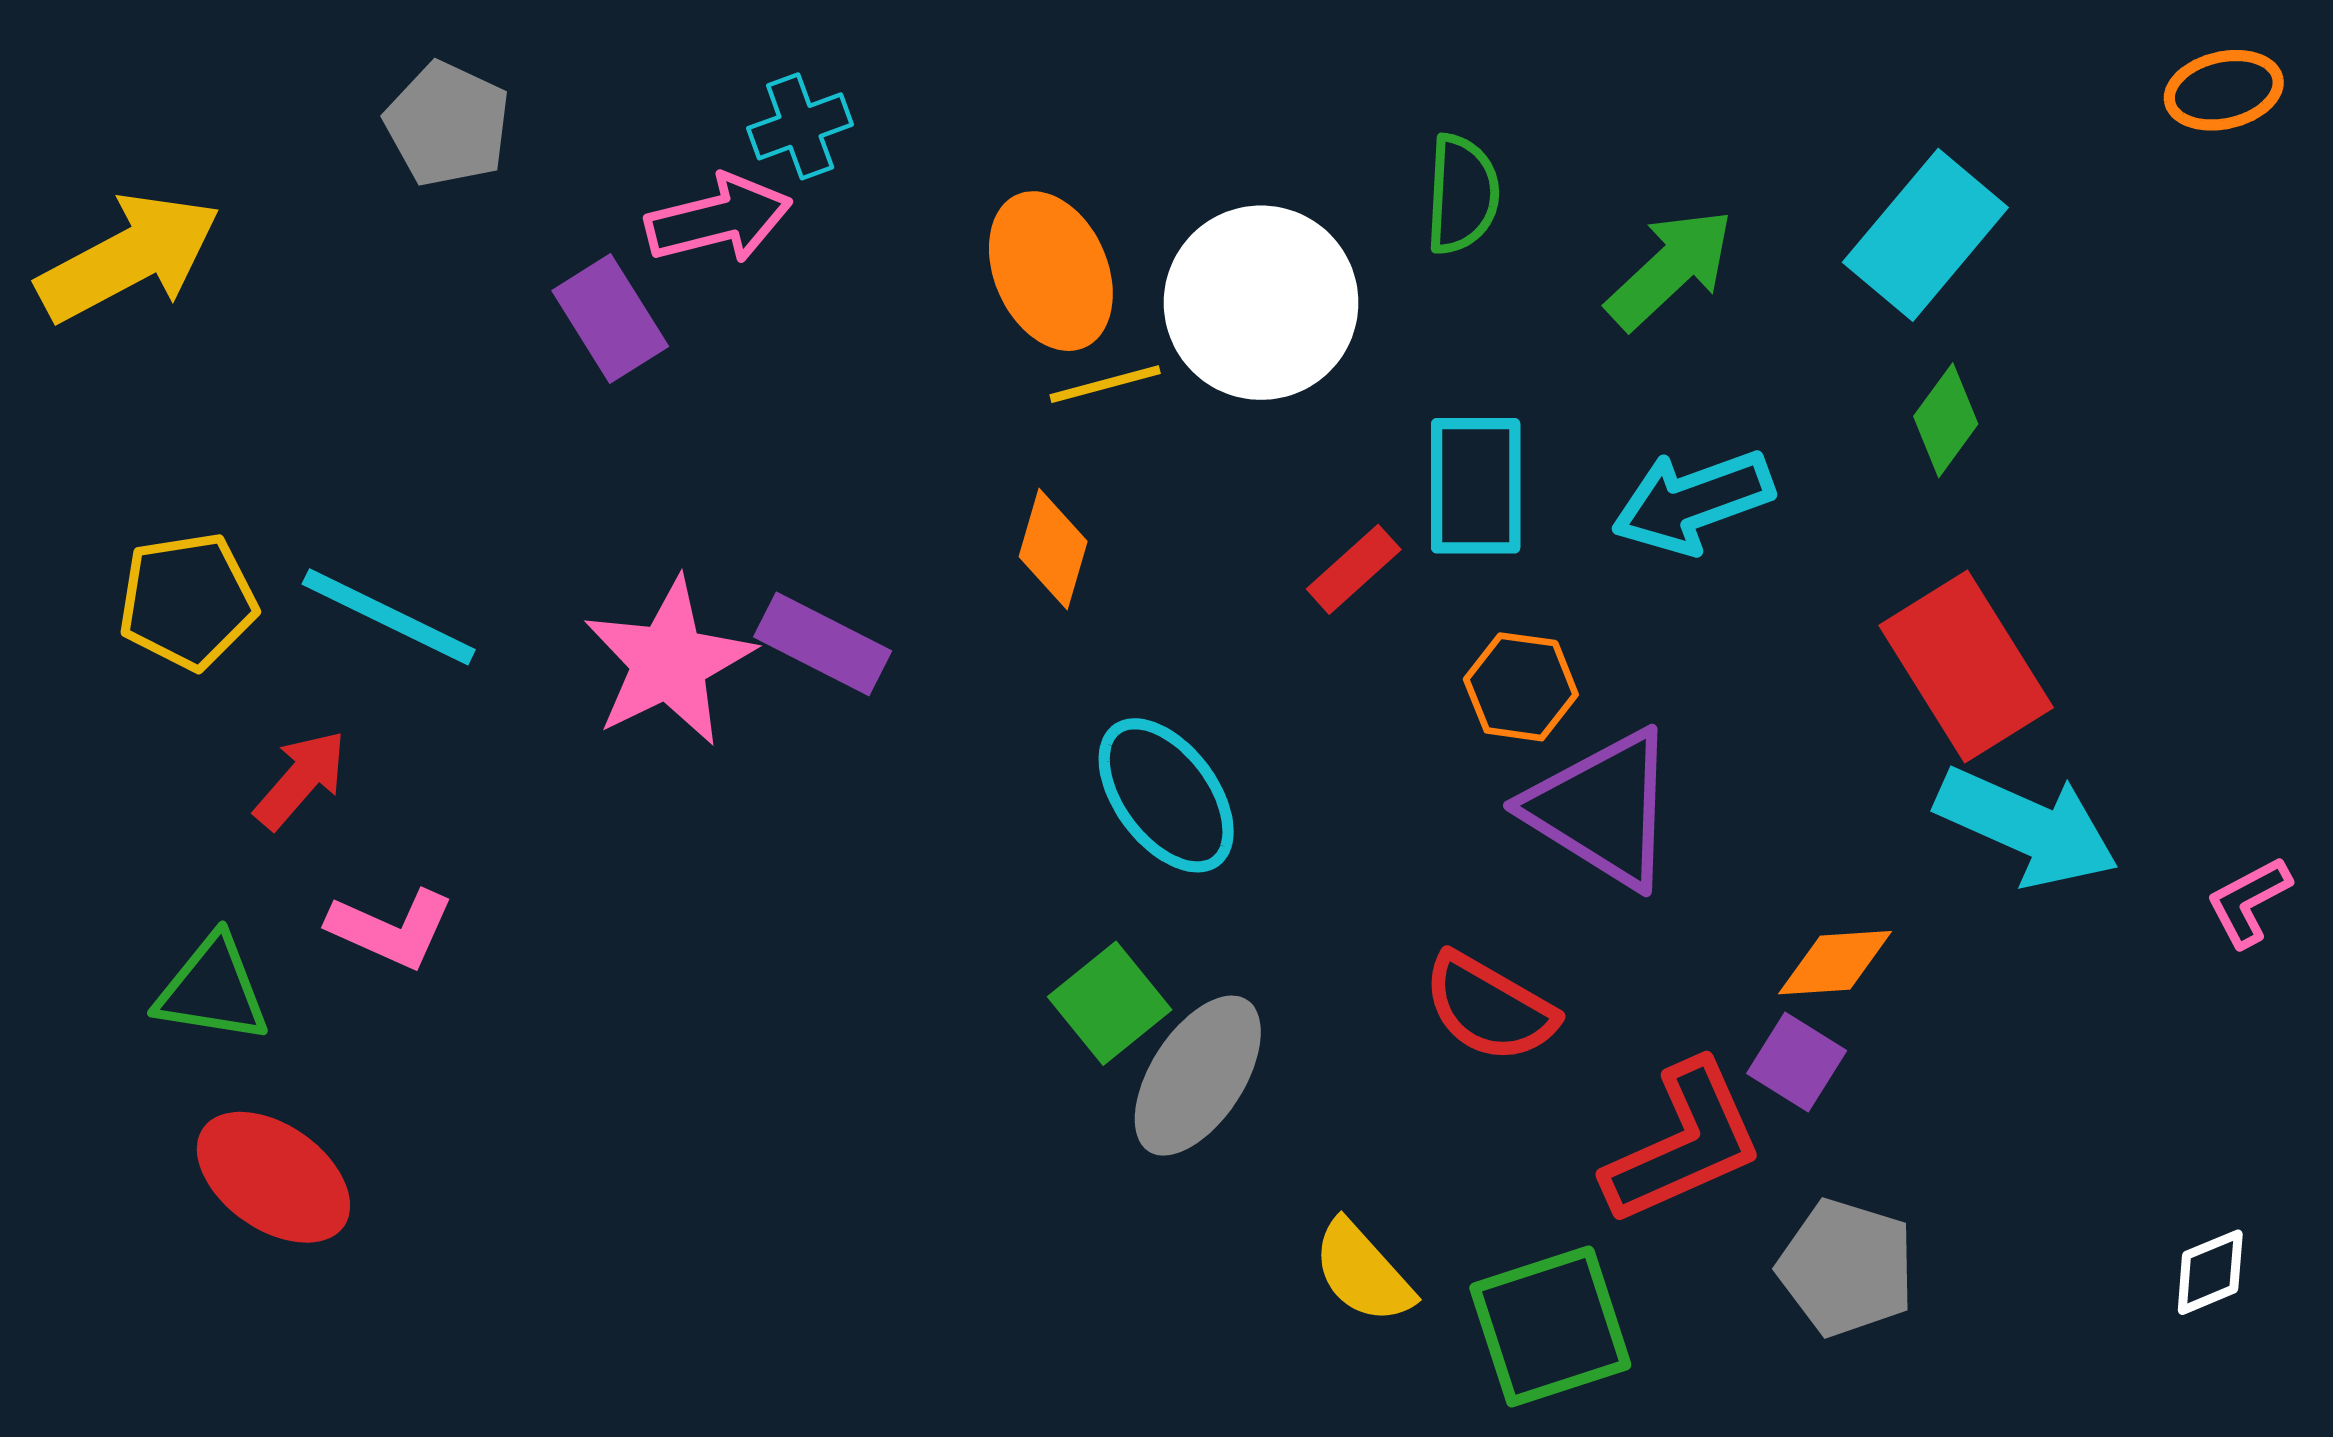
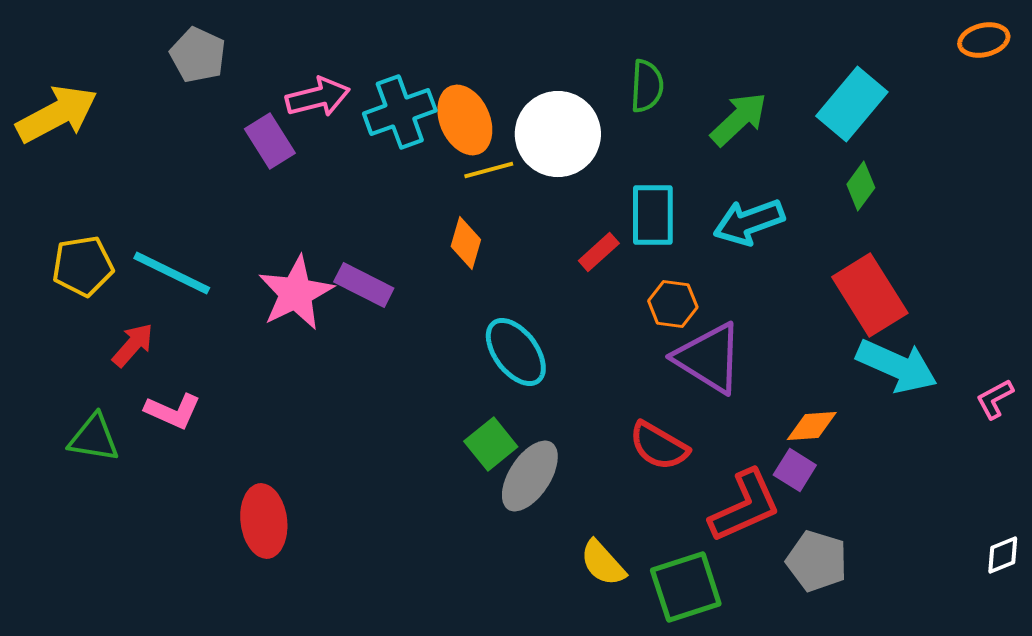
cyan cross: (800, 126) -> (400, 112), moved, size x1.6
red ellipse: (273, 1177) -> (264, 521), moved, turned 48
white diamond: (2210, 1272) -> (1003, 555), moved

